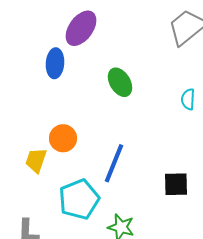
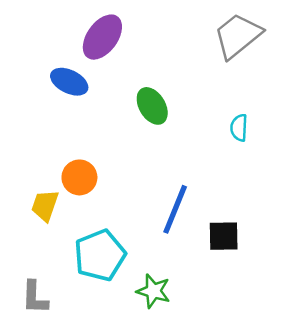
blue ellipse: (55, 63) -> (69, 82), turned -68
blue line: (114, 163) -> (175, 209), moved

